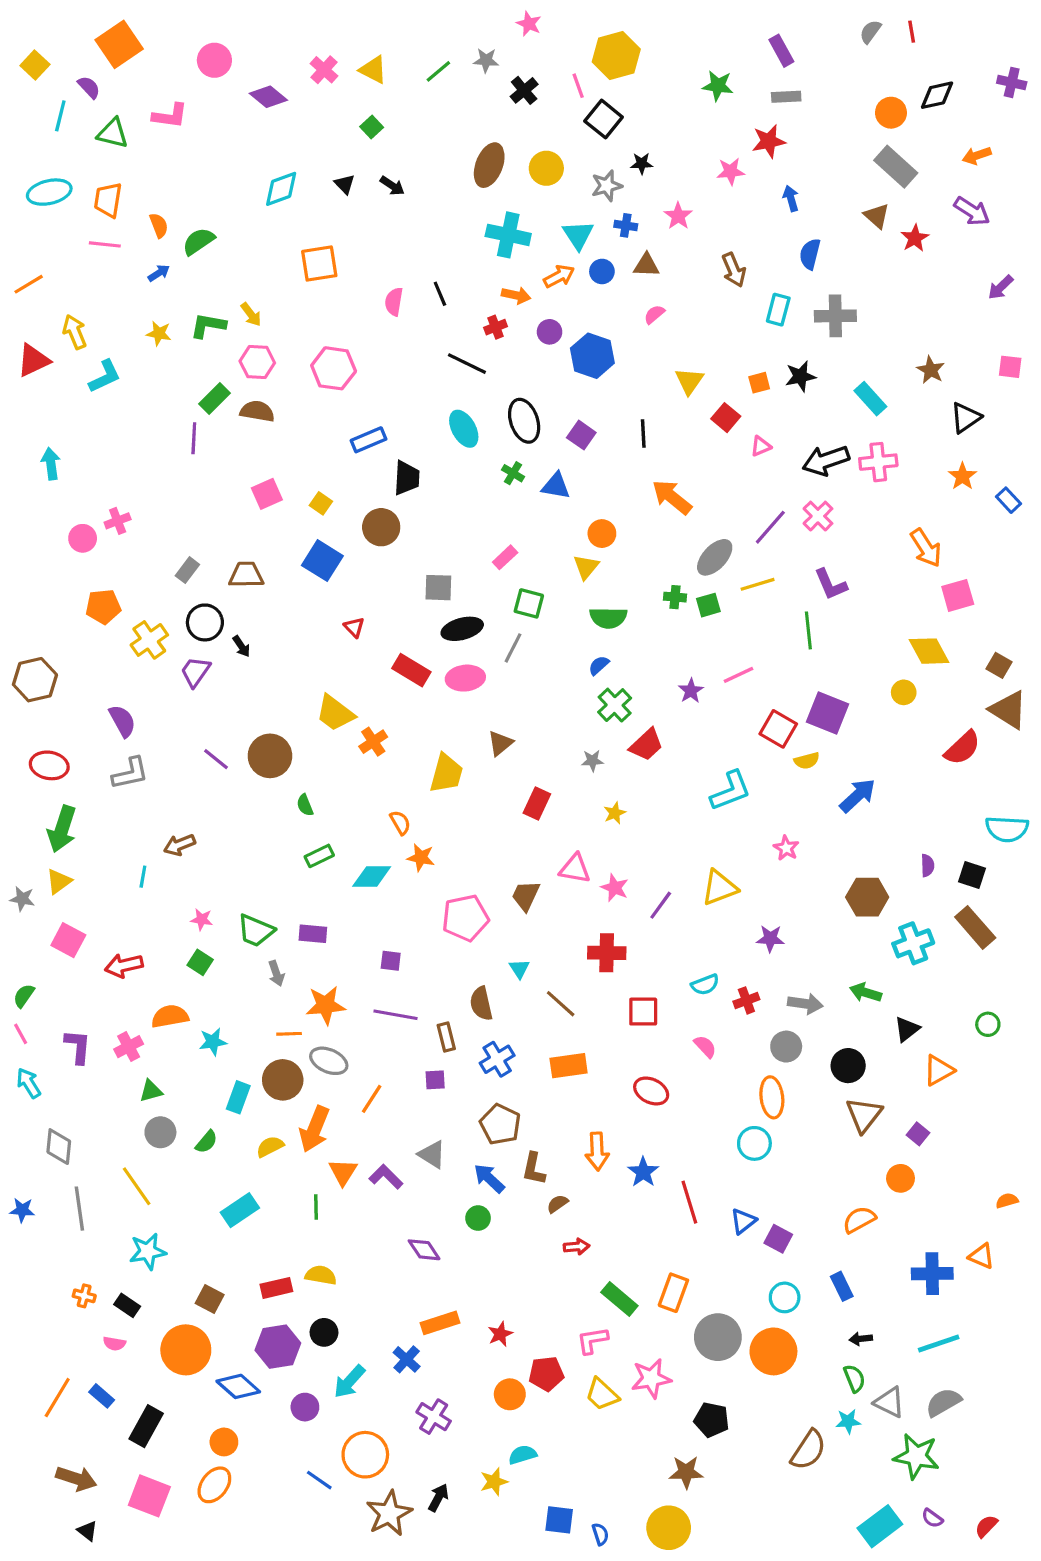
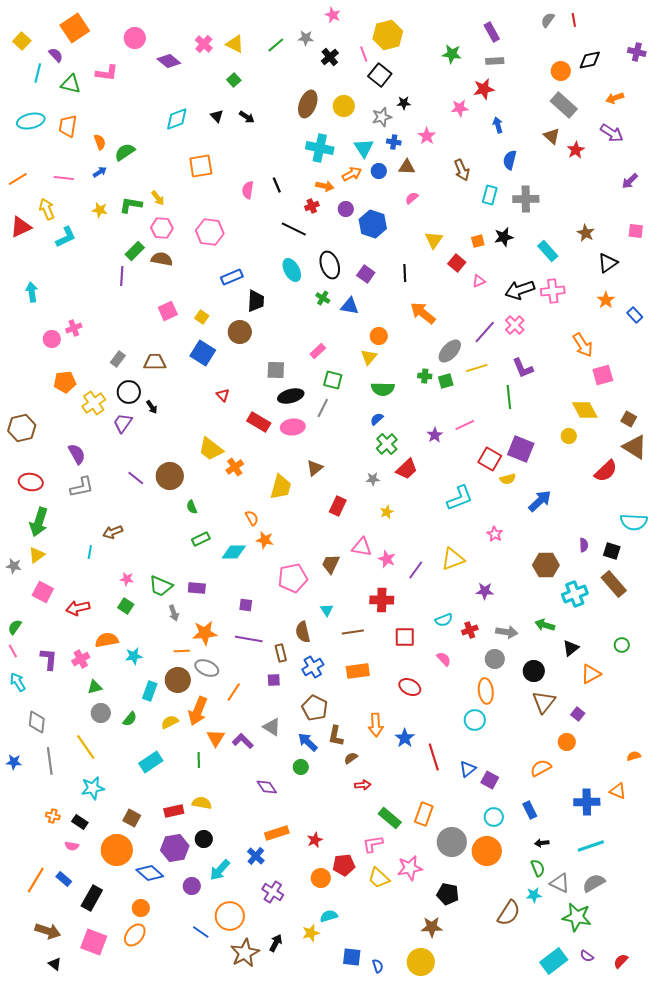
pink line: (105, 244) -> (64, 178), moved
brown line: (561, 1004) -> (353, 632), turned -50

